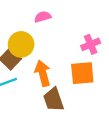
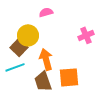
orange square: (82, 73) -> (69, 77), moved
brown trapezoid: (53, 100) -> (43, 81), moved

